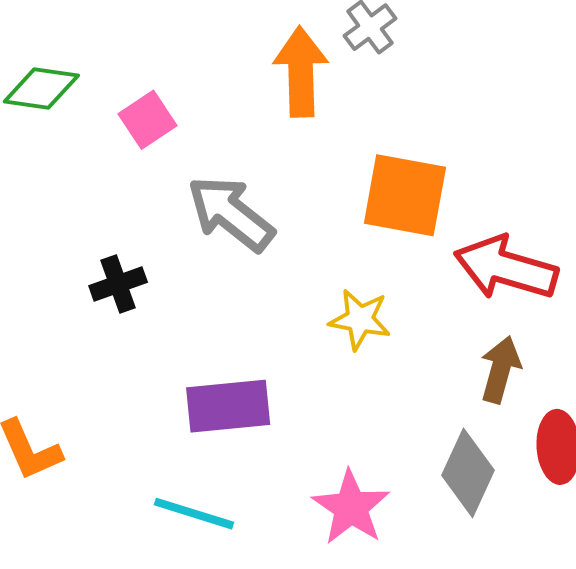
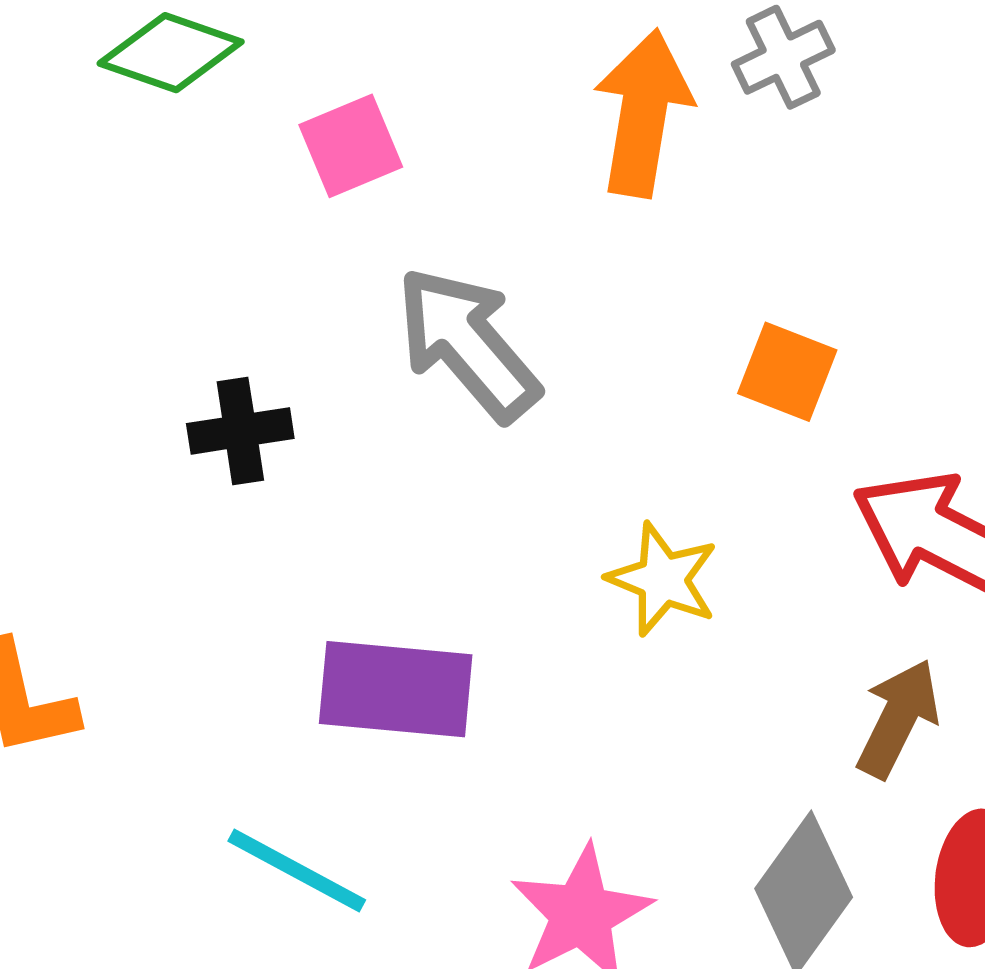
orange square: (405, 195) -> (787, 372), size x0.6

